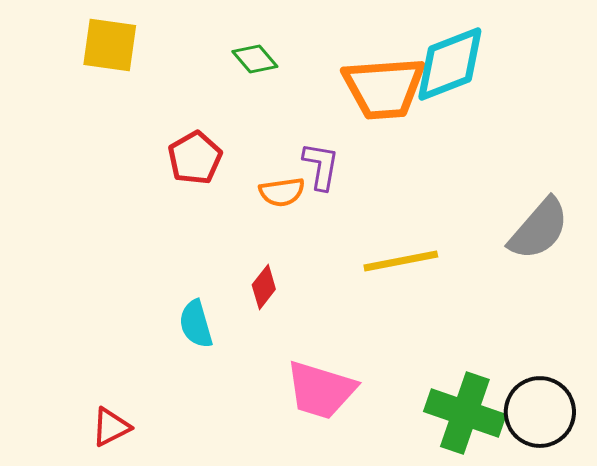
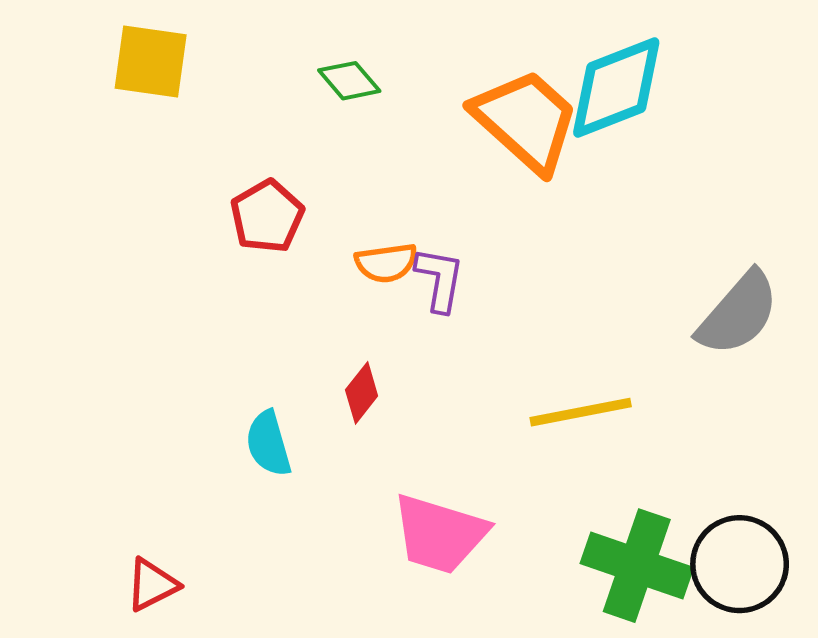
orange trapezoid: (384, 88) -> (526, 120), turned -134
purple L-shape: (321, 166) -> (440, 279), moved
yellow line: (401, 261) -> (581, 412), moved

